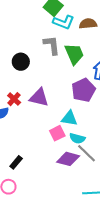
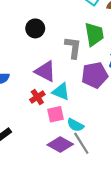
gray L-shape: (52, 45) -> (73, 48), moved
red cross: (14, 99) -> (37, 97), moved
cyan triangle: (69, 118) -> (61, 92), moved

